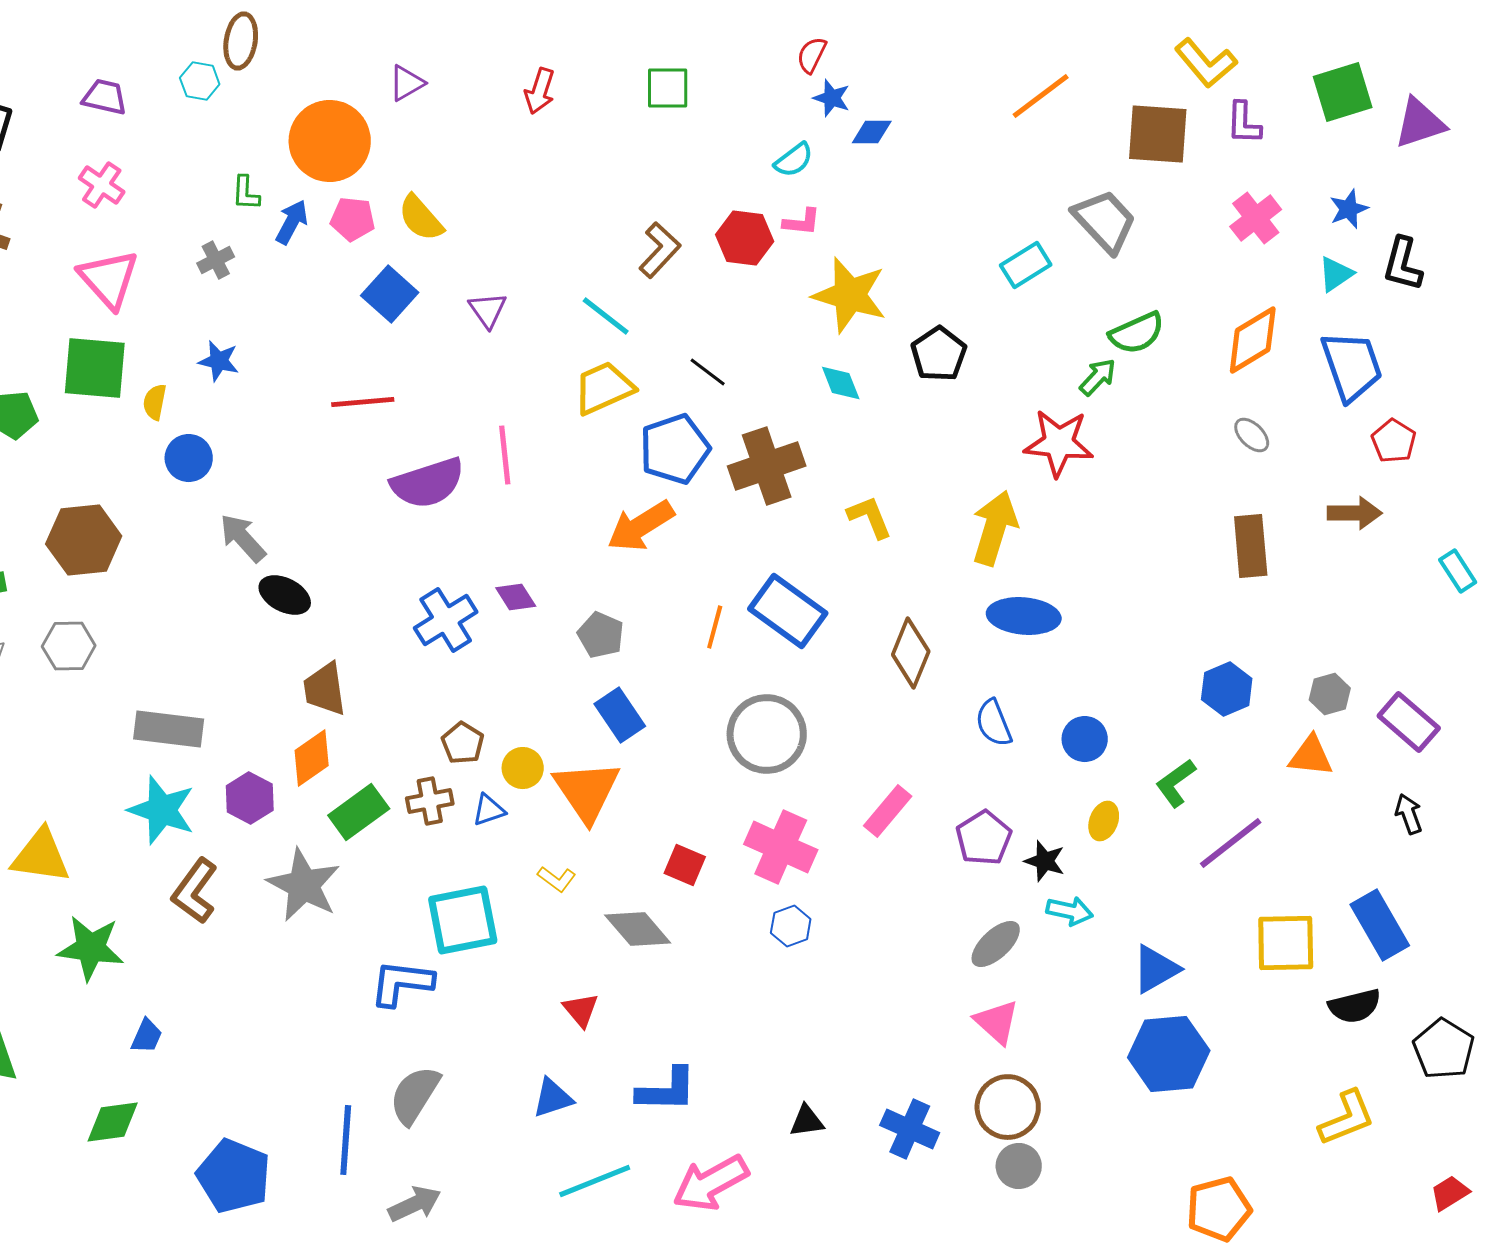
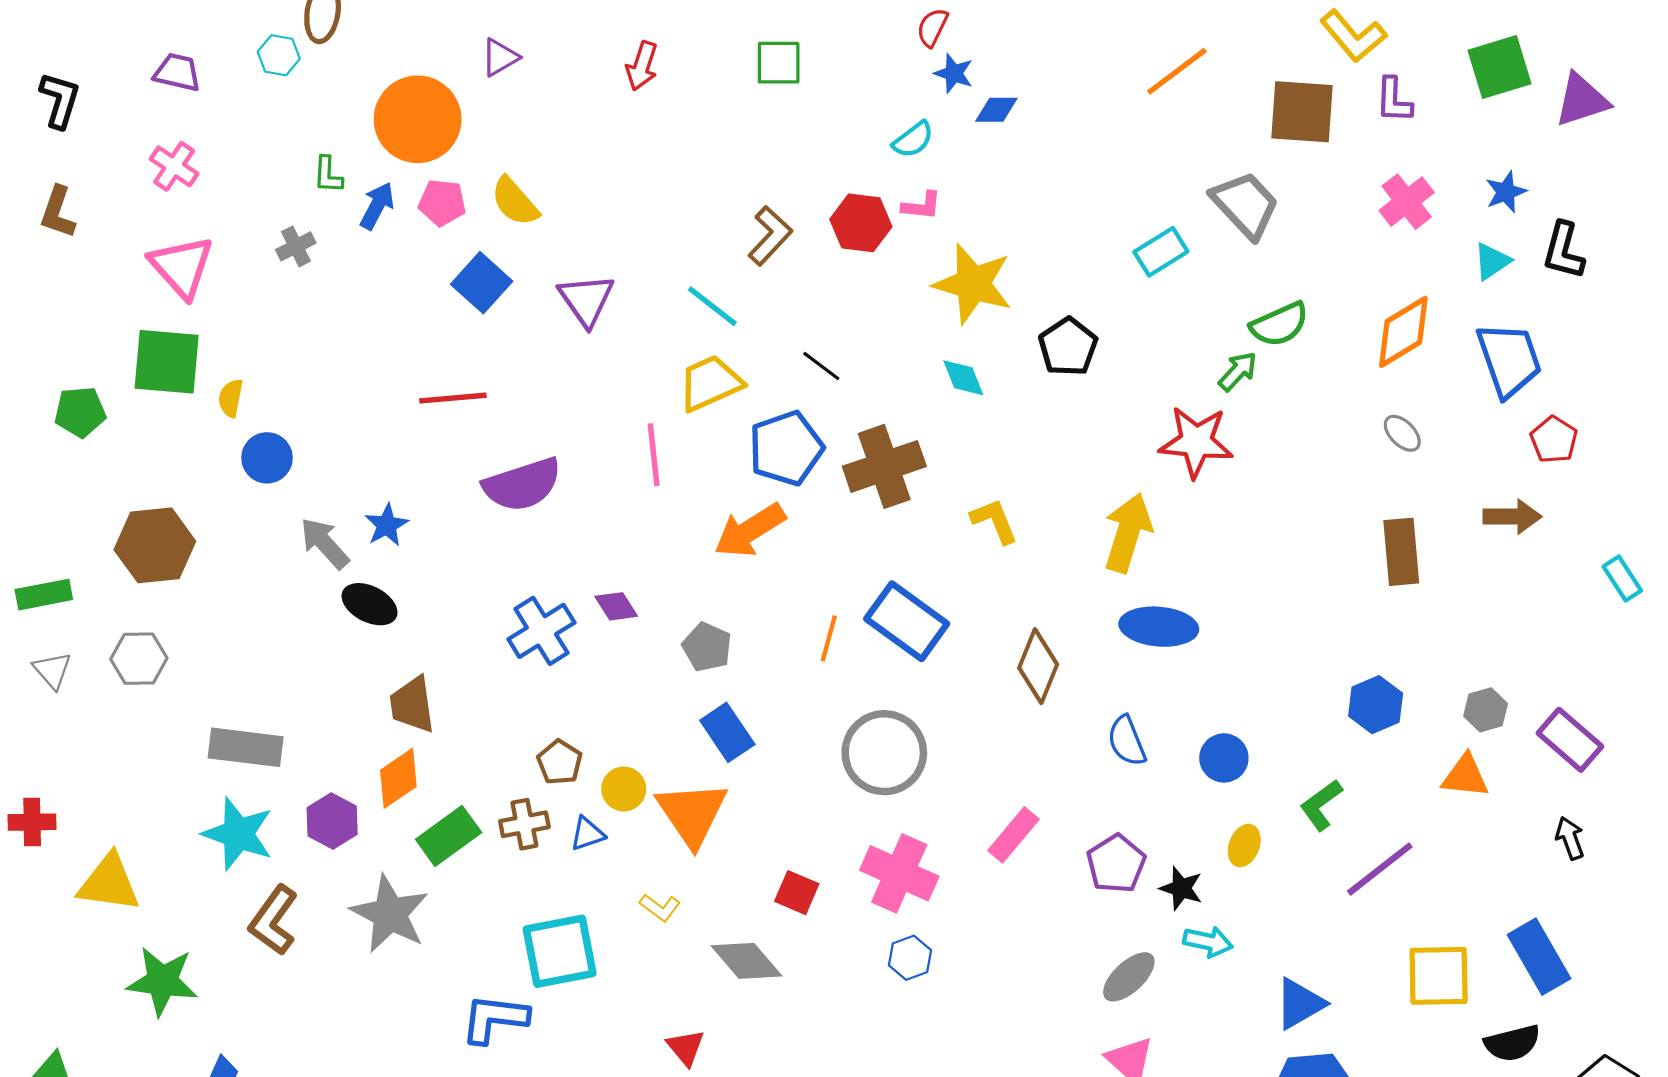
purple triangle: (488, 310) -> (586, 300), size x1.4
blue star: (219, 361) -> (387, 525), moved, turned 30
pink line: (505, 455) -> (654, 455), moved

